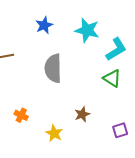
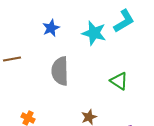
cyan L-shape: (116, 49) -> (124, 21), moved

